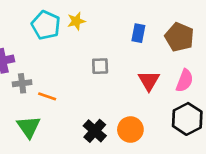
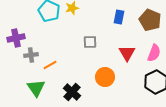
orange line: (47, 96) -> (50, 65), turned -48
orange circle: (130, 130) -> (105, 77), moved
black cross: (95, 131) -> (72, 92), moved

